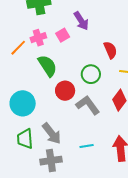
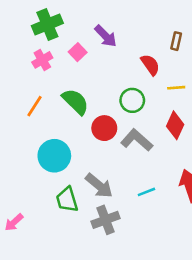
pink square: (63, 35) -> (78, 52), moved
pink cross: (38, 38) -> (42, 60), moved
orange line: (18, 48) -> (35, 106), moved

